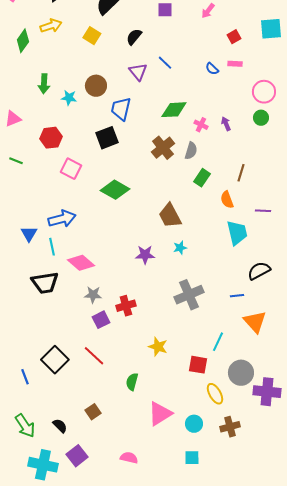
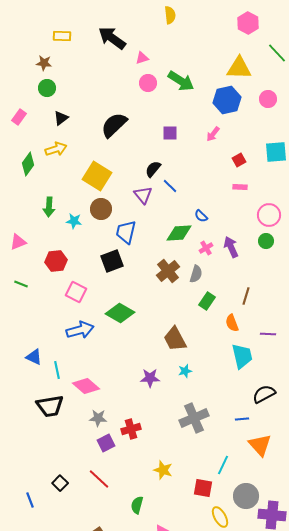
yellow square: (92, 36) -> (97, 176), moved, size x1.6
black semicircle: (134, 37) -> (153, 169), moved
blue semicircle: (212, 69) -> (201, 216), moved
purple arrow: (226, 124) -> (231, 247), size x1.5
pink cross: (201, 125) -> (206, 248), turned 32
blue arrow: (62, 219) -> (80, 330), moved
blue triangle: (29, 234) -> (34, 357), turned -36
black square: (55, 360) -> (60, 483), size x0.6

